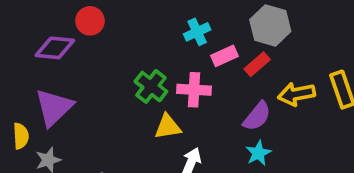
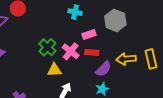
cyan cross: (197, 32) -> (75, 12), moved, turned 32
red rectangle: (257, 64) -> (92, 52), moved, turned 40
pink cross: (194, 90) -> (71, 51), turned 30

